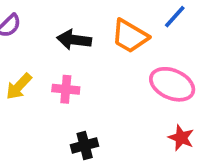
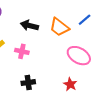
red star: (181, 138) -> (70, 84), moved

